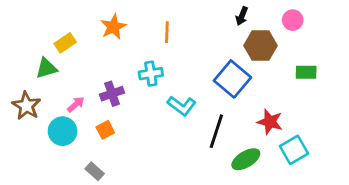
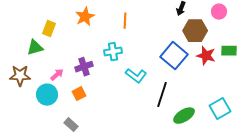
yellow rectangle: (65, 43) -> (49, 29), turned -35
brown star: (26, 106) -> (20, 76), turned -30
red star: (270, 122) -> (206, 56), moved

